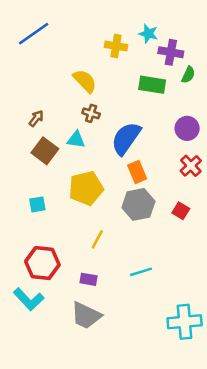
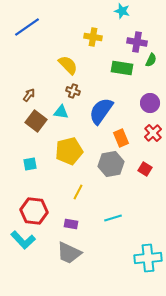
cyan star: (148, 34) -> (122, 11), moved
orange rectangle: (137, 172) -> (121, 138), moved

